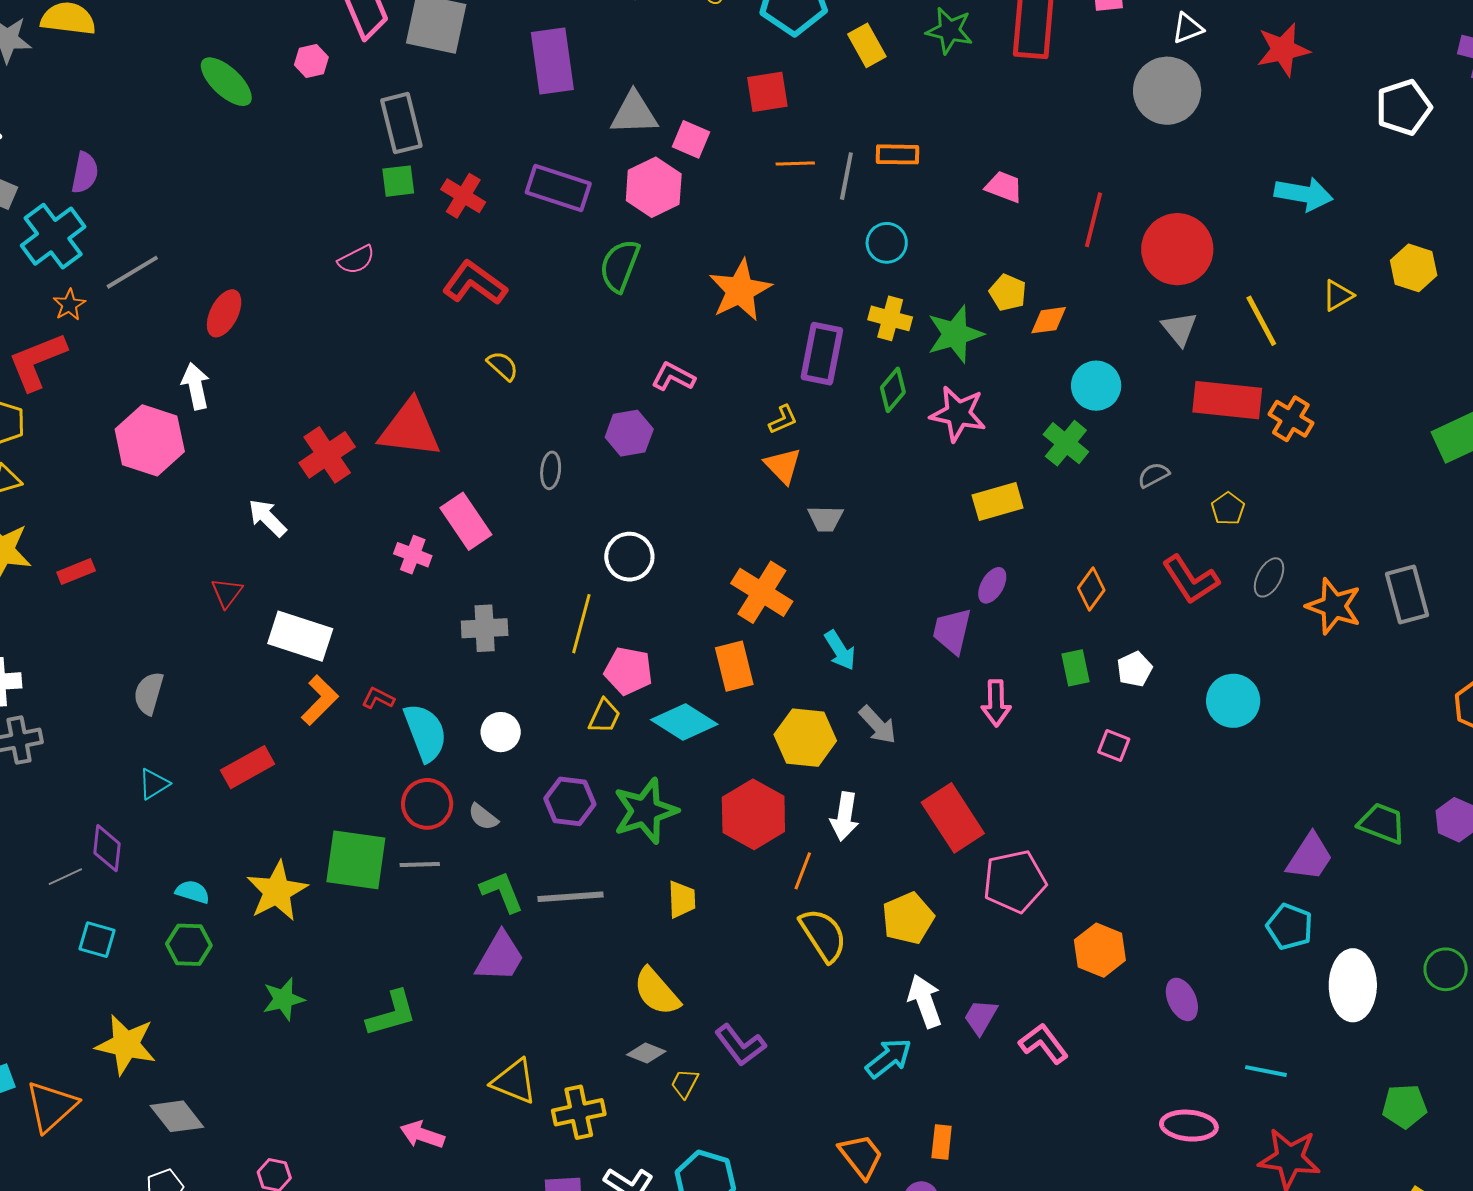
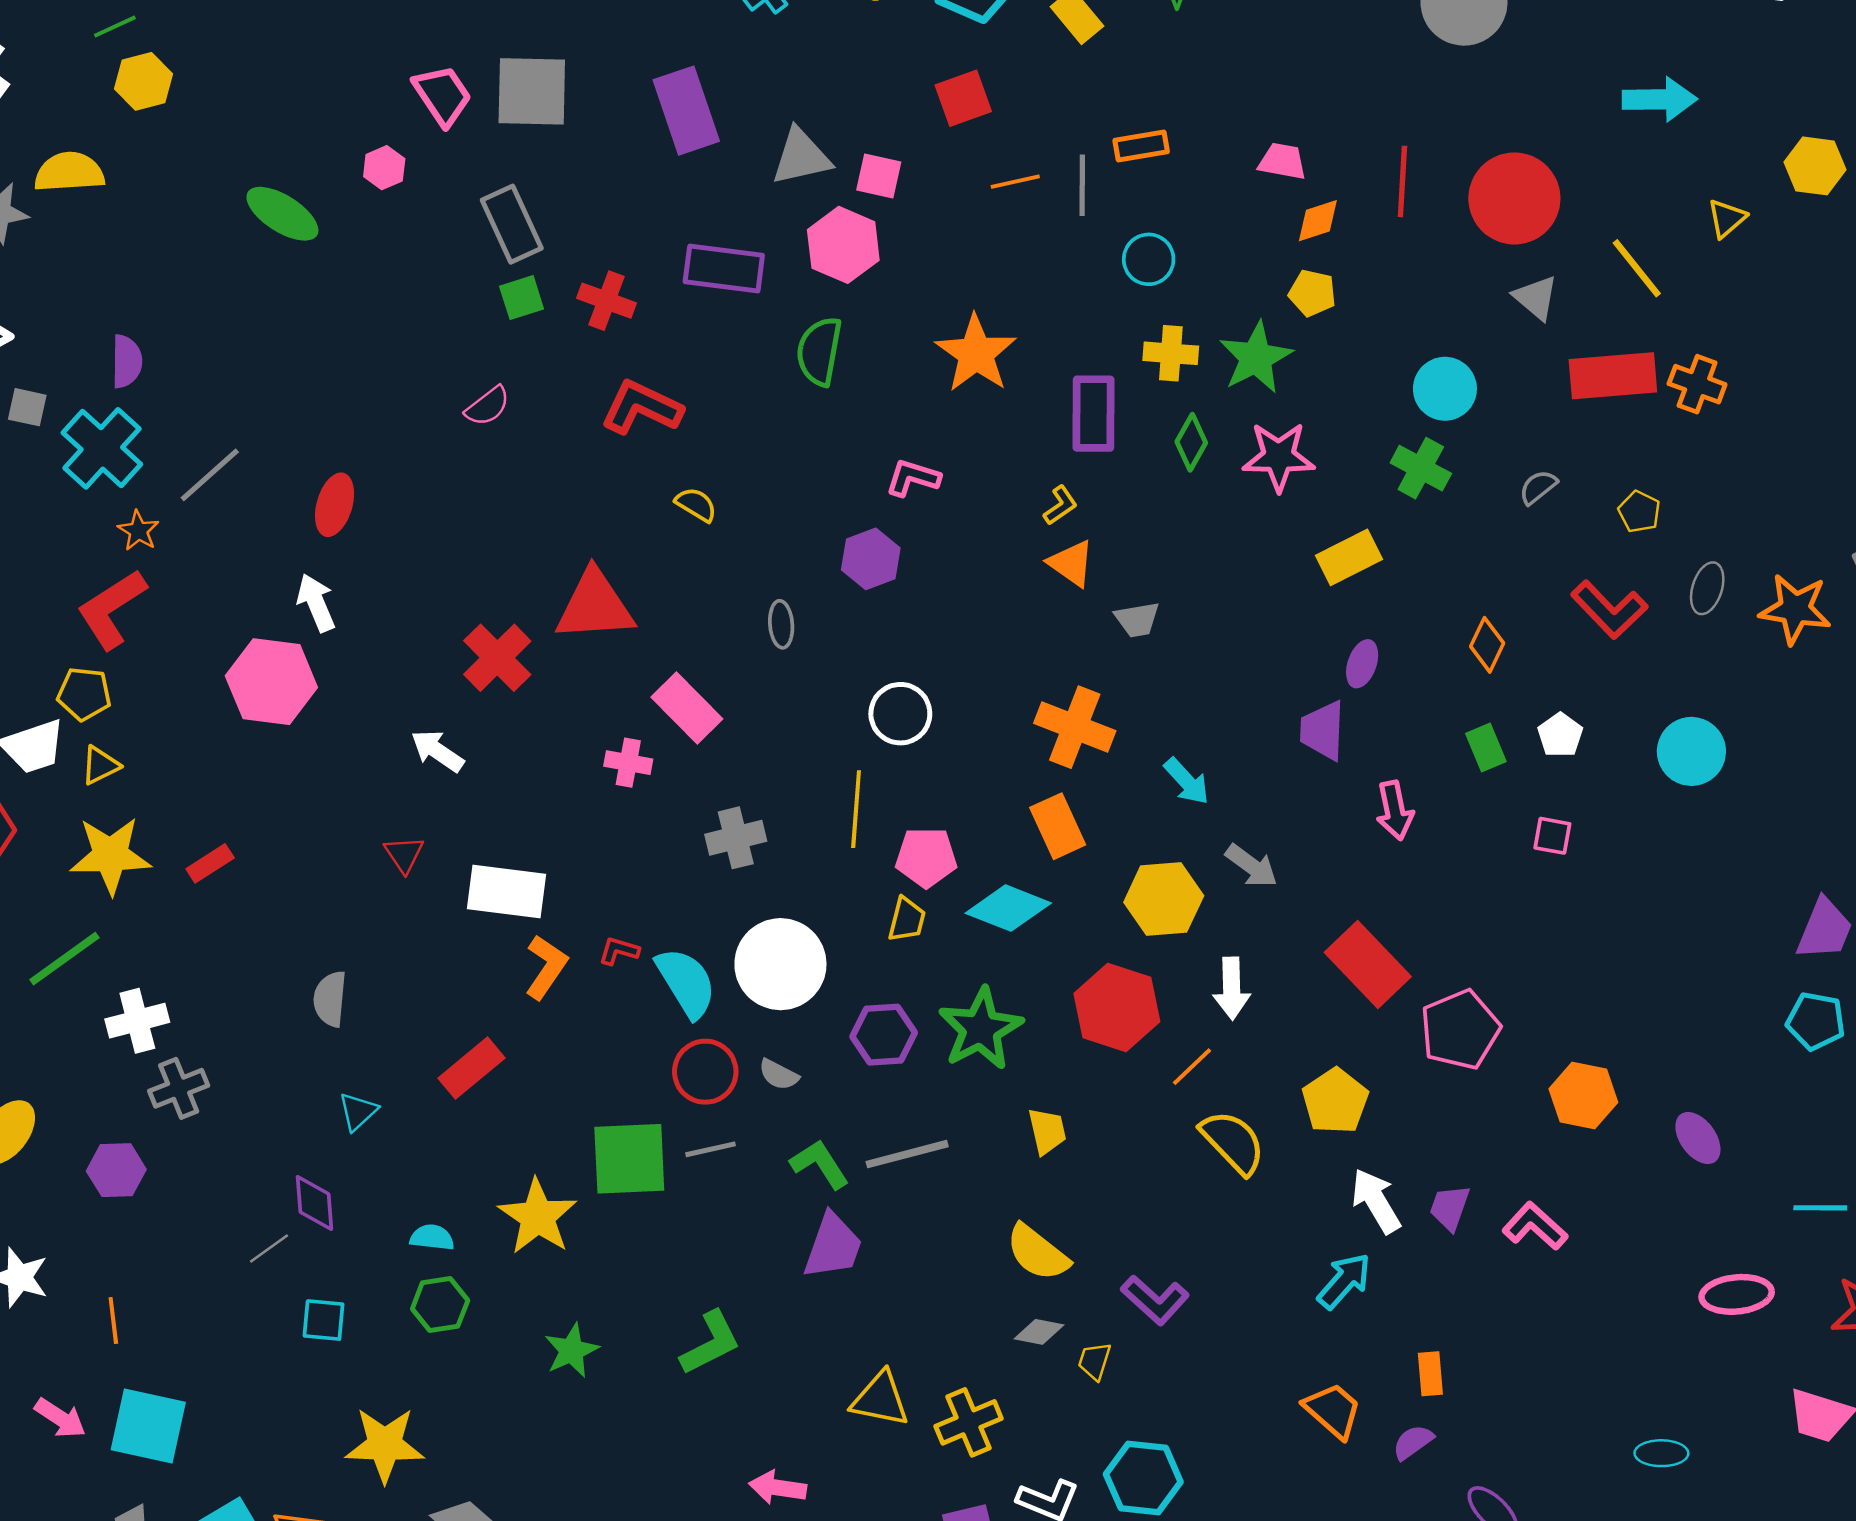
orange diamond: (1049, 320) -> (1318, 221), moved
white circle: (501, 732) -> (780, 964), size x1.8
orange line: (803, 871) -> (1192, 1067), turned 36

